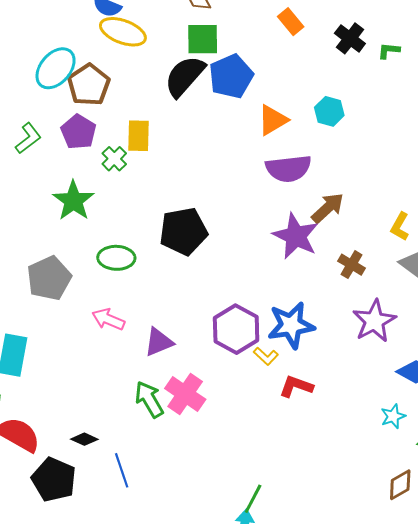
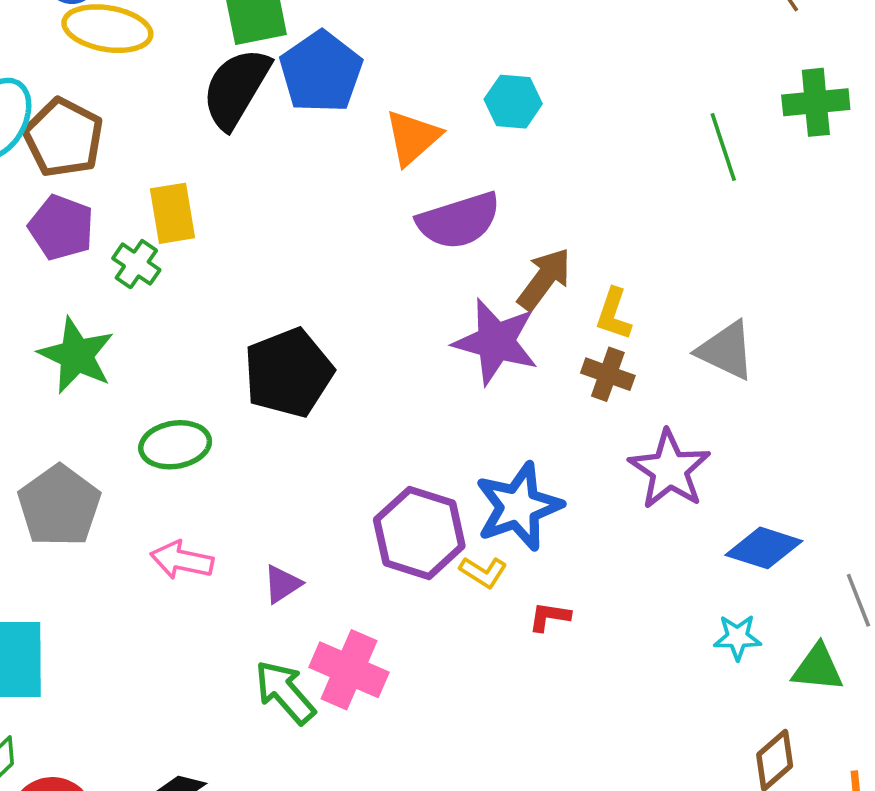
yellow L-shape: (400, 227) -> (614, 314), moved
purple triangle: (159, 342) -> (282, 584), size x0.7
red L-shape: (296, 386) -> (549, 617), size x0.7
cyan star: (393, 416) -> (737, 637), turned 30

